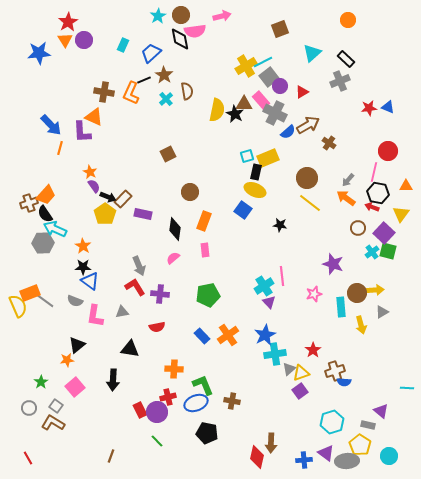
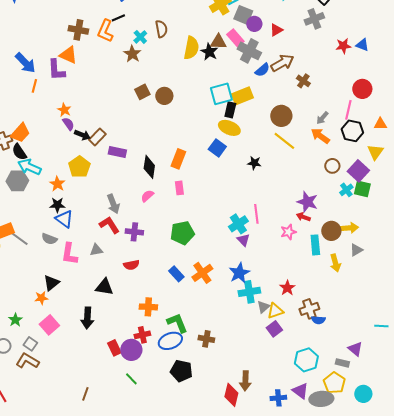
brown star: (164, 75) -> (132, 54), moved
gray square: (269, 77) -> (243, 15), turned -30
cyan square: (247, 156) -> (221, 94), size x1.6
brown circle: (190, 192) -> (164, 96), moved
red arrow: (372, 207) -> (303, 217), moved
yellow pentagon: (105, 214) -> (79, 167), moved

